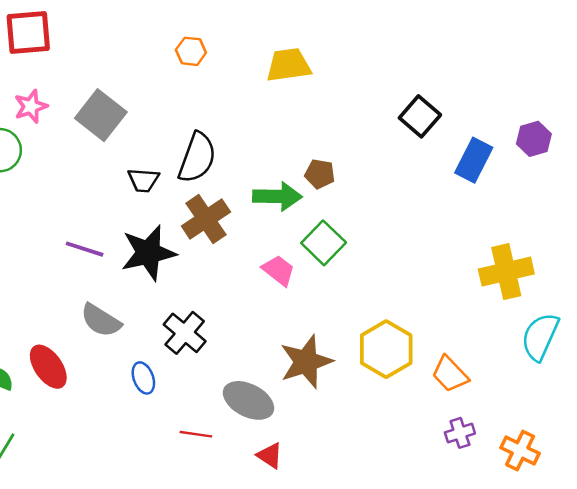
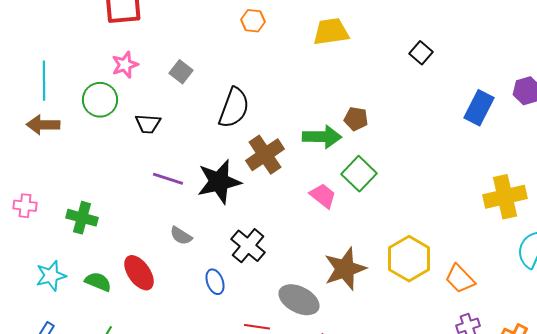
gray square: (101, 115) -> (181, 72), size x0.6
black square: (420, 116) -> (421, 53), moved, size x0.7
black semicircle: (197, 158) -> (234, 108), moved
black trapezoid: (143, 180) -> (148, 124), moved
gray semicircle: (101, 320) -> (181, 236), size x0.7

